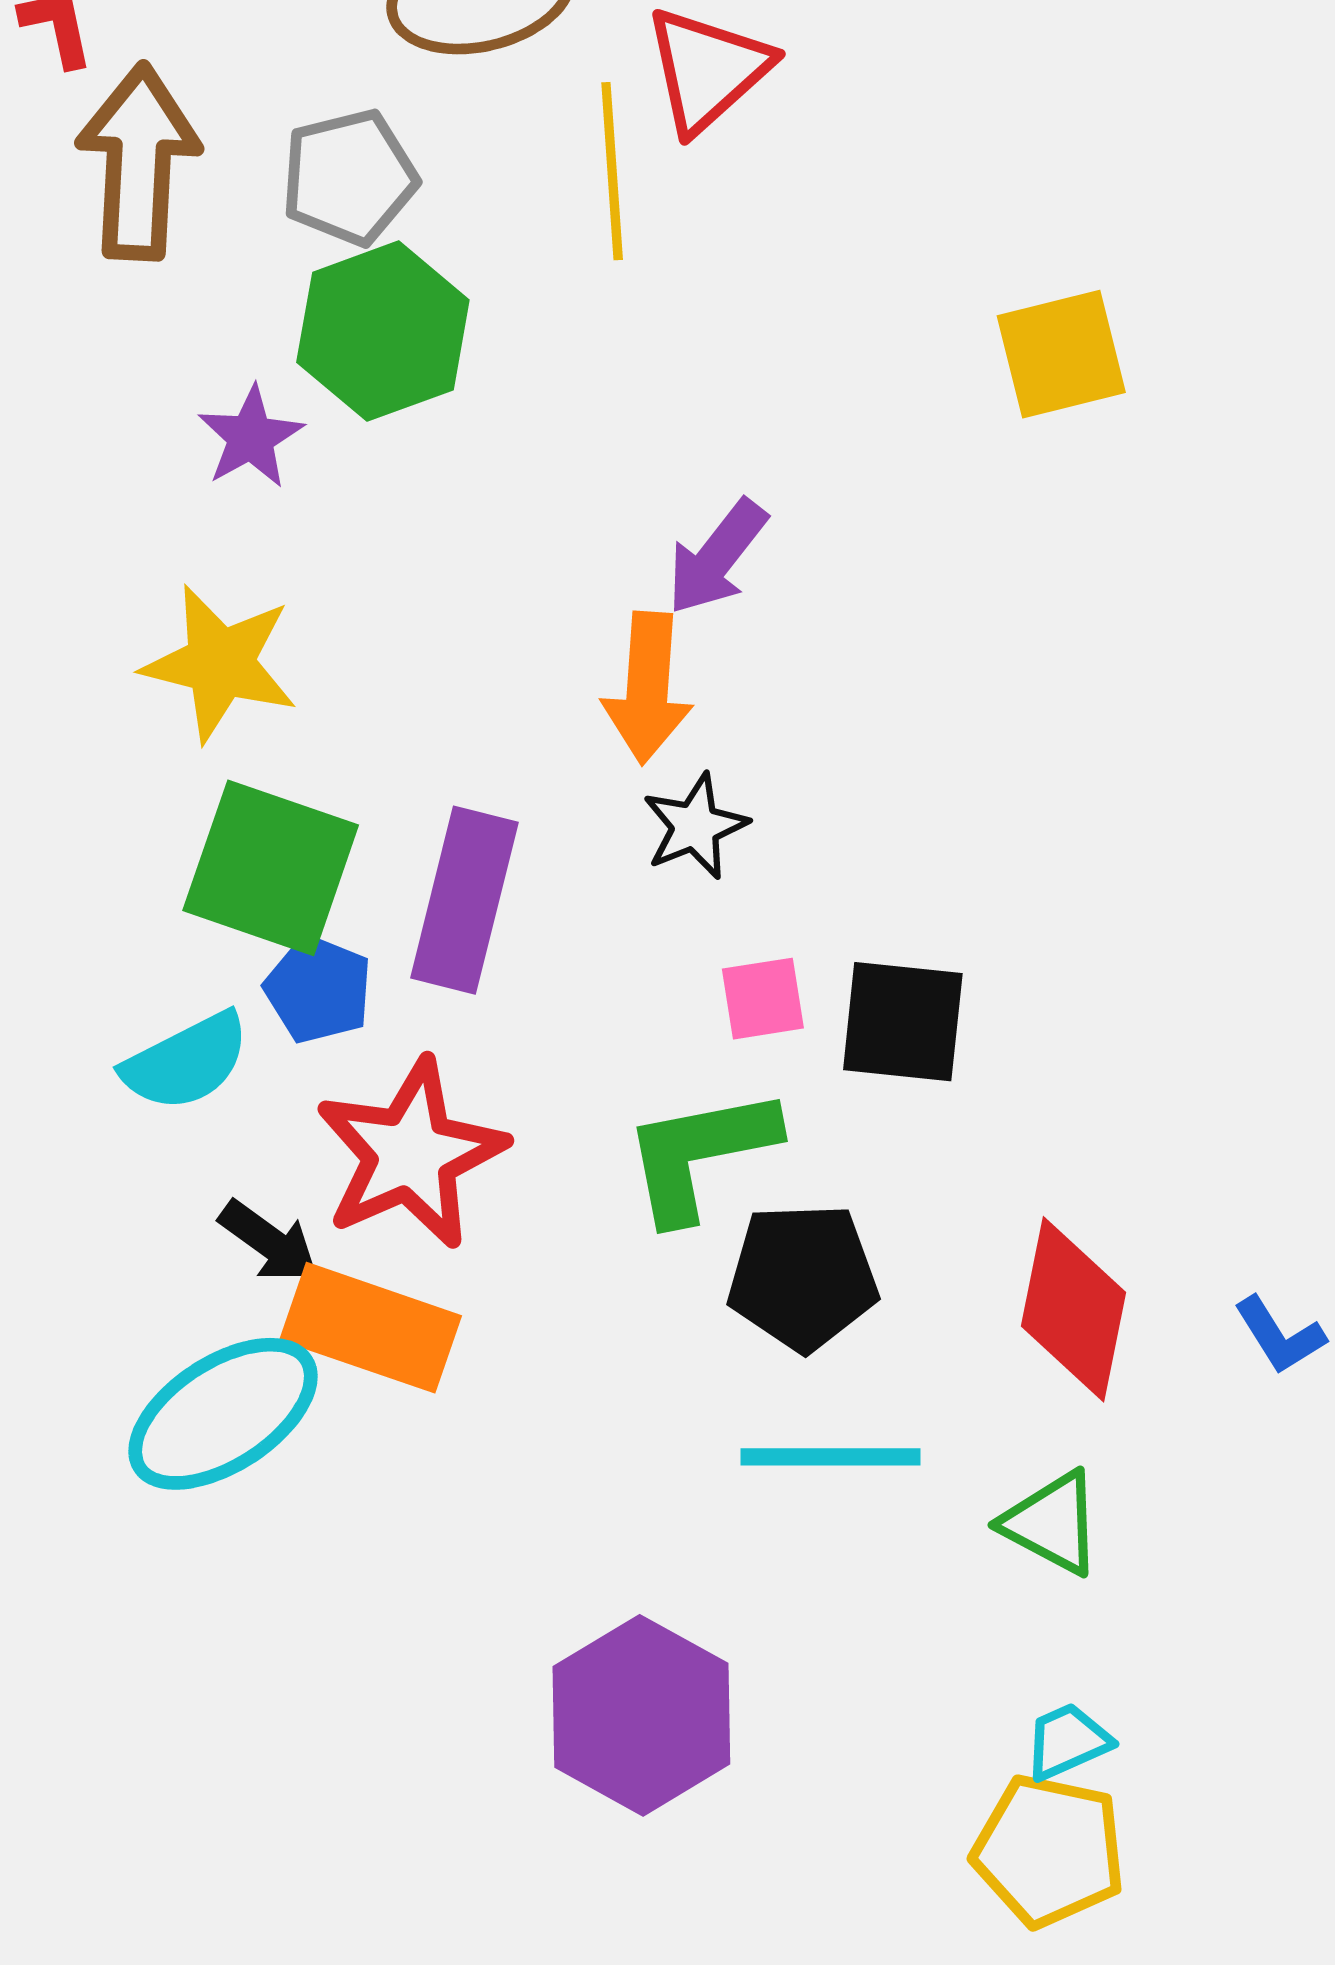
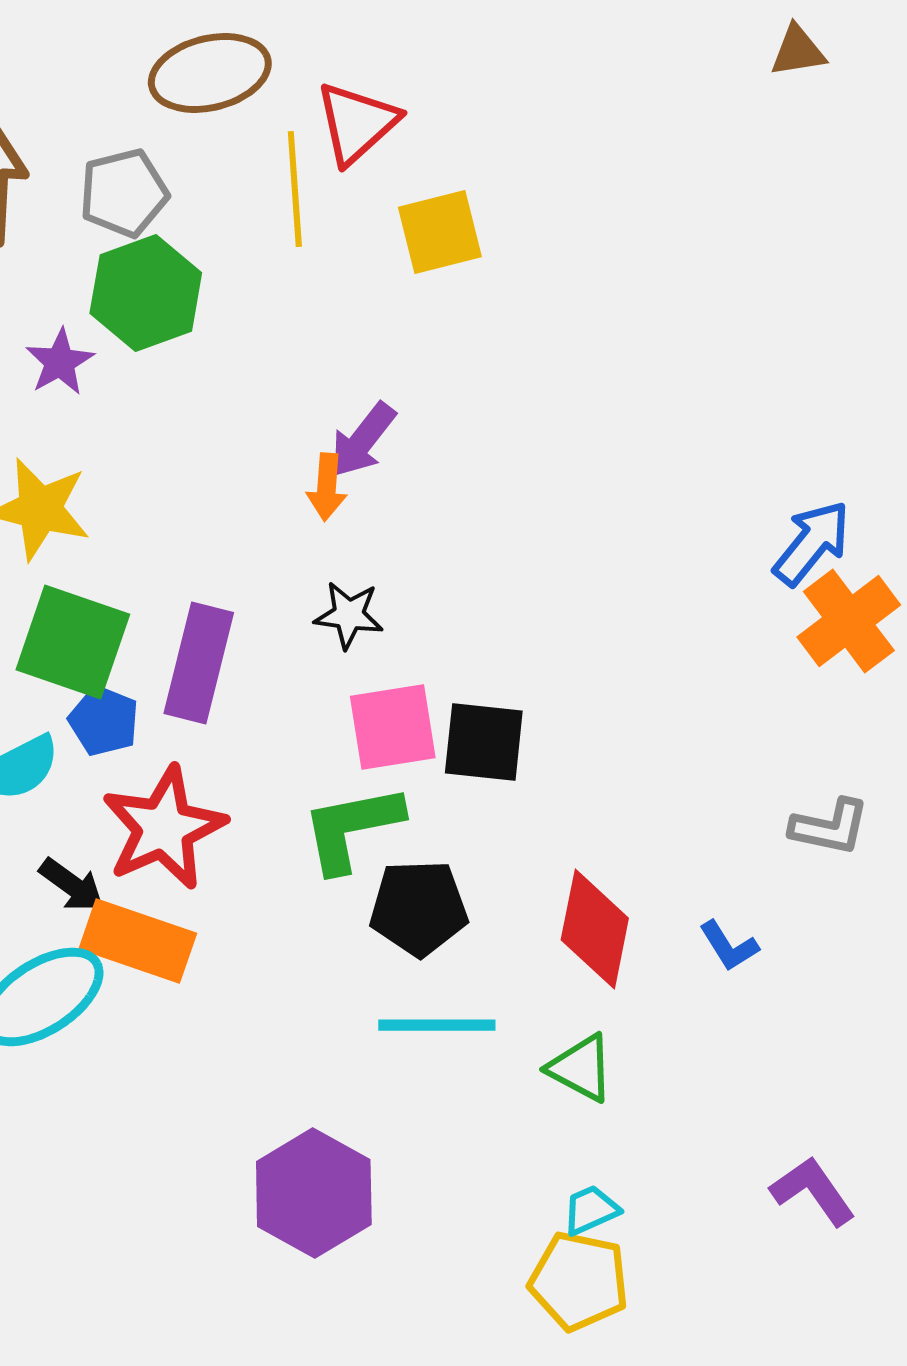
yellow square: (1061, 354) -> (440, 232), moved
orange arrow: (647, 688) -> (327, 487), moved, size x0.7
black star: (695, 826) -> (349, 615), turned 30
pink square: (763, 999) -> (393, 727), size x1.6

